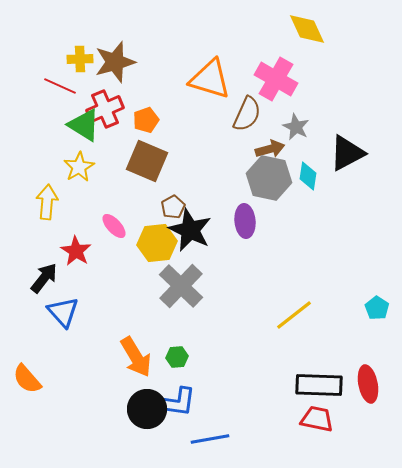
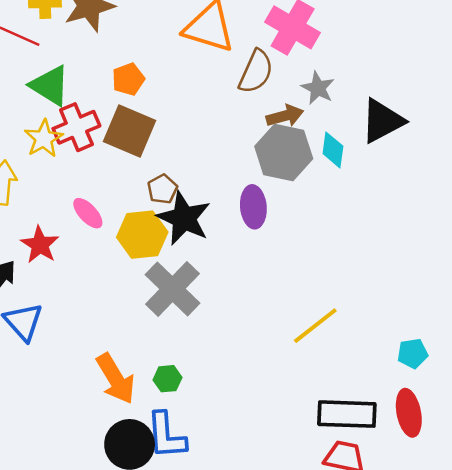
red cross: (105, 109) -> (76, 127), moved
cyan pentagon: (377, 308) -> (413, 353), moved, turned 30
blue L-shape: (176, 402) -> (166, 436), turned 78

